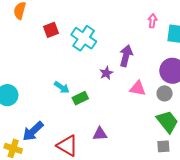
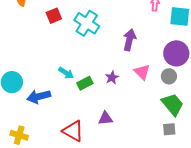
purple star: (106, 73) -> (112, 78), moved
pink triangle: (138, 88) -> (142, 72), turned 36
blue arrow: (33, 131) -> (39, 97), moved, turned 30

